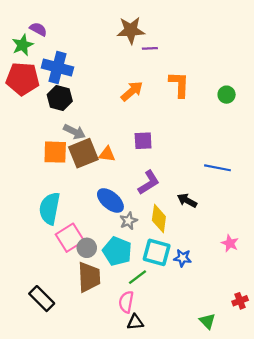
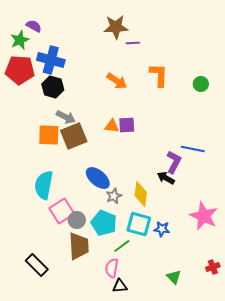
orange arrow: (132, 91) -> (117, 81), turned 75
orange triangle: (107, 154) -> (112, 126), moved
purple L-shape: (149, 182) -> (174, 162), moved, turned -30
pink star: (230, 243) -> (204, 216), size x1.8
green triangle: (207, 321) -> (174, 277), moved

